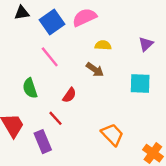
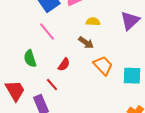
purple triangle: (146, 44) -> (130, 21), size x1.5
cyan square: (140, 84) -> (132, 76), moved
orange trapezoid: (112, 135) -> (103, 66), moved

